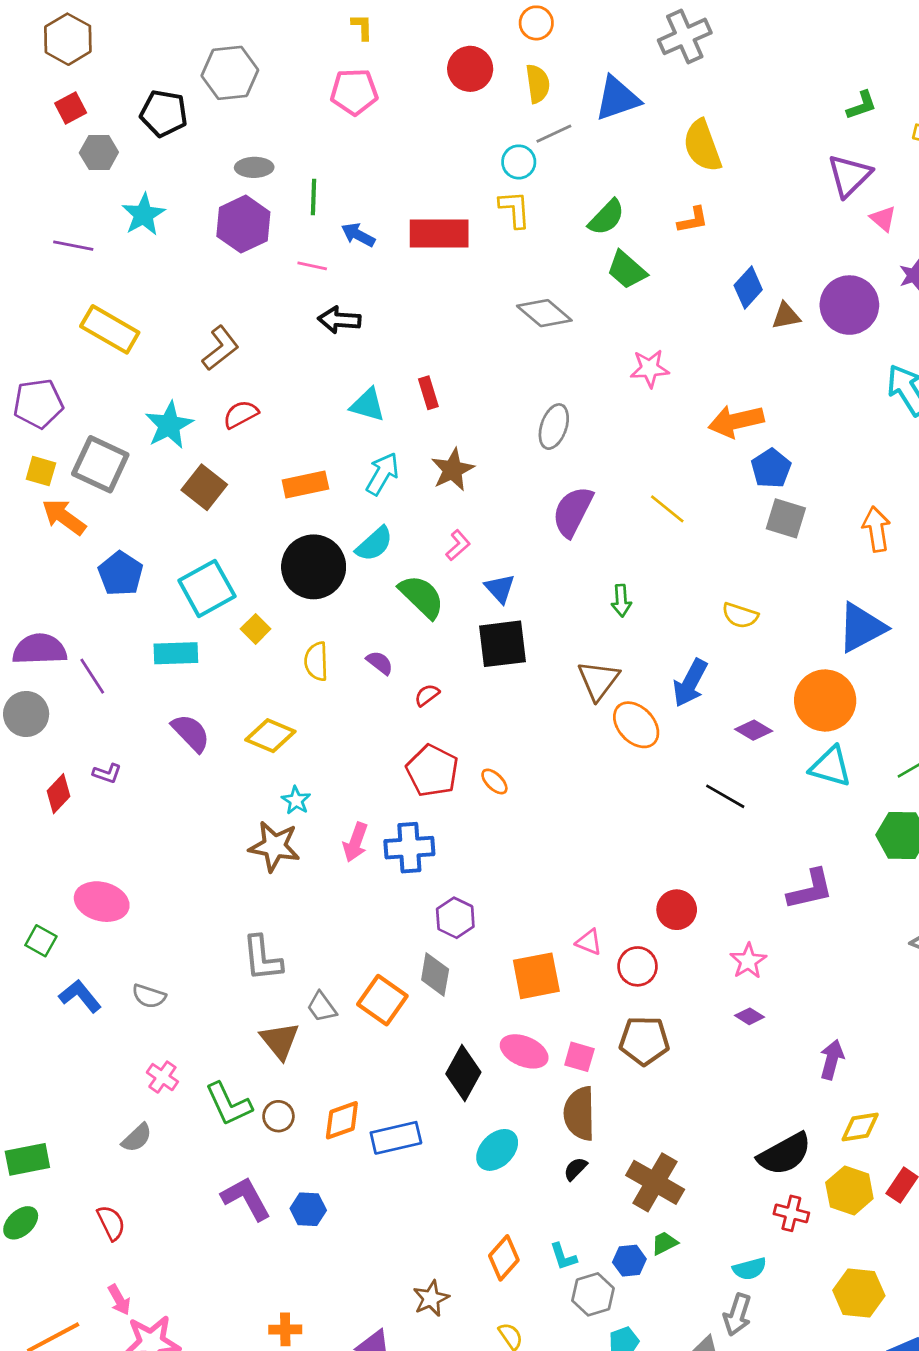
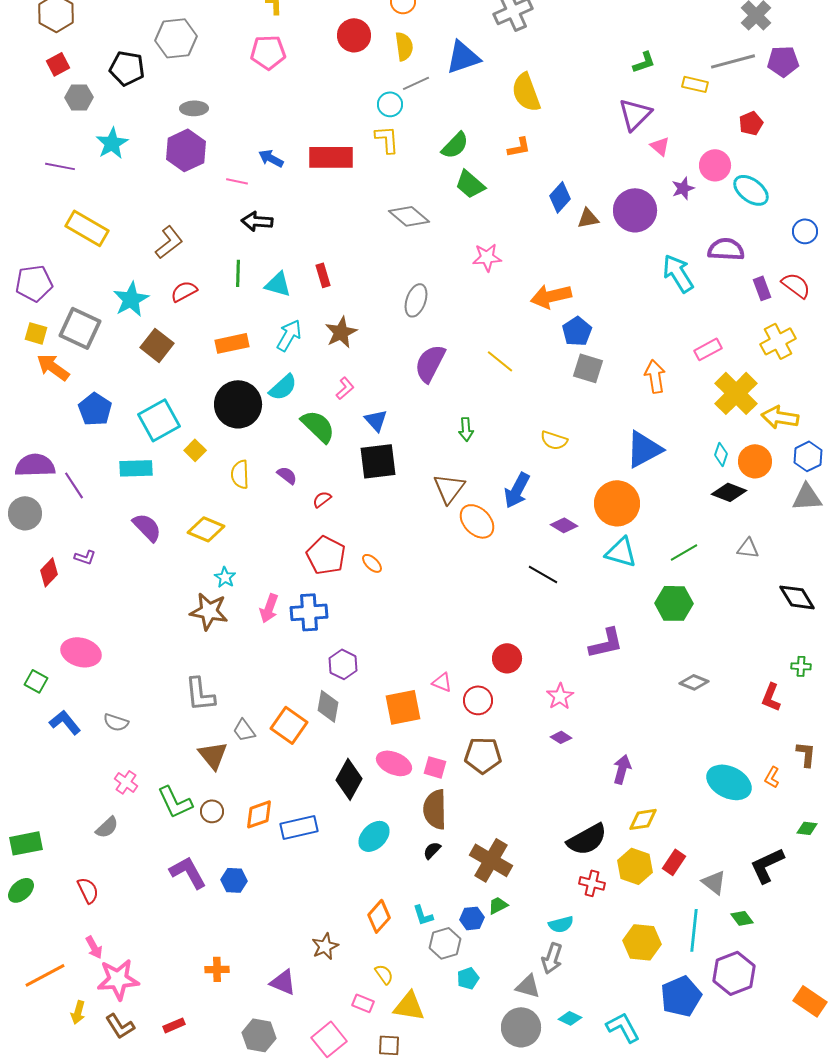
green line: (314, 197) -> (238, 273), moved

